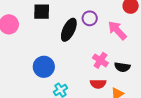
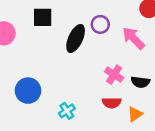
blue circle: (44, 67) -> (28, 91), moved

